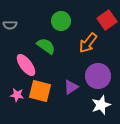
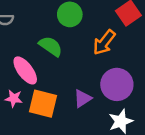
pink star: (17, 95) -> (14, 98), moved

